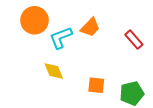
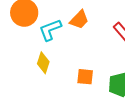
yellow diamond: (54, 71) -> (43, 63), turned 40

